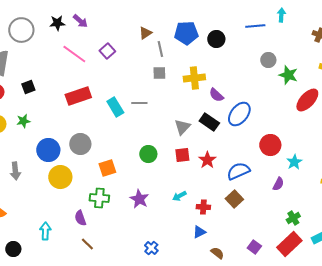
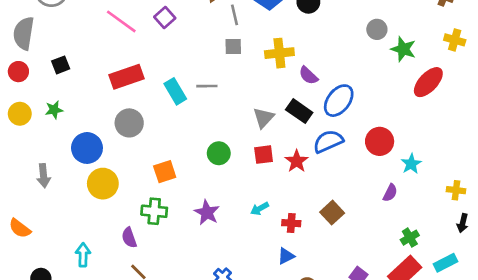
gray circle: (80, 144) -> (129, 123), moved
blue semicircle: (238, 171) -> (328, 141), moved

